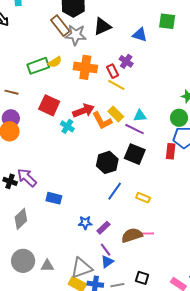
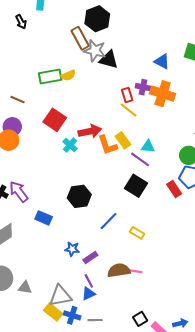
black triangle: (102, 27) -> (109, 60), moved, turned 30
purple cross: (126, 61) -> (143, 87), turned -32
orange cross: (85, 67) -> (163, 94), moved
red rectangle: (171, 151) -> (174, 189), turned -49
black hexagon: (107, 162) -> (79, 196), moved
black square: (142, 278) -> (140, 319), moved, turned 32

